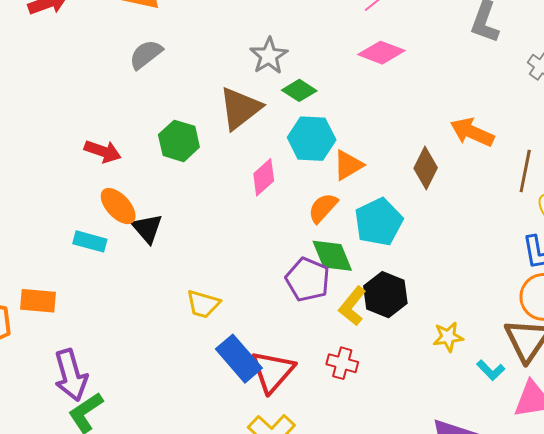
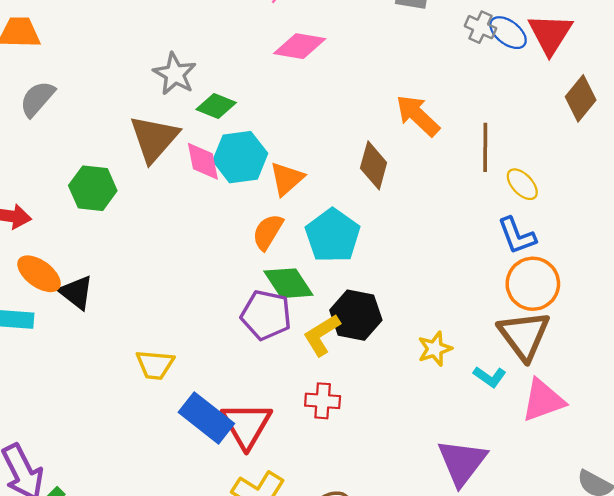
orange arrow: (472, 132) -> (418, 115), turned 30
pink diamond: (264, 177) -> (203, 161), moved, turned -48
yellow L-shape: (352, 306) -> (322, 335), turned 30

